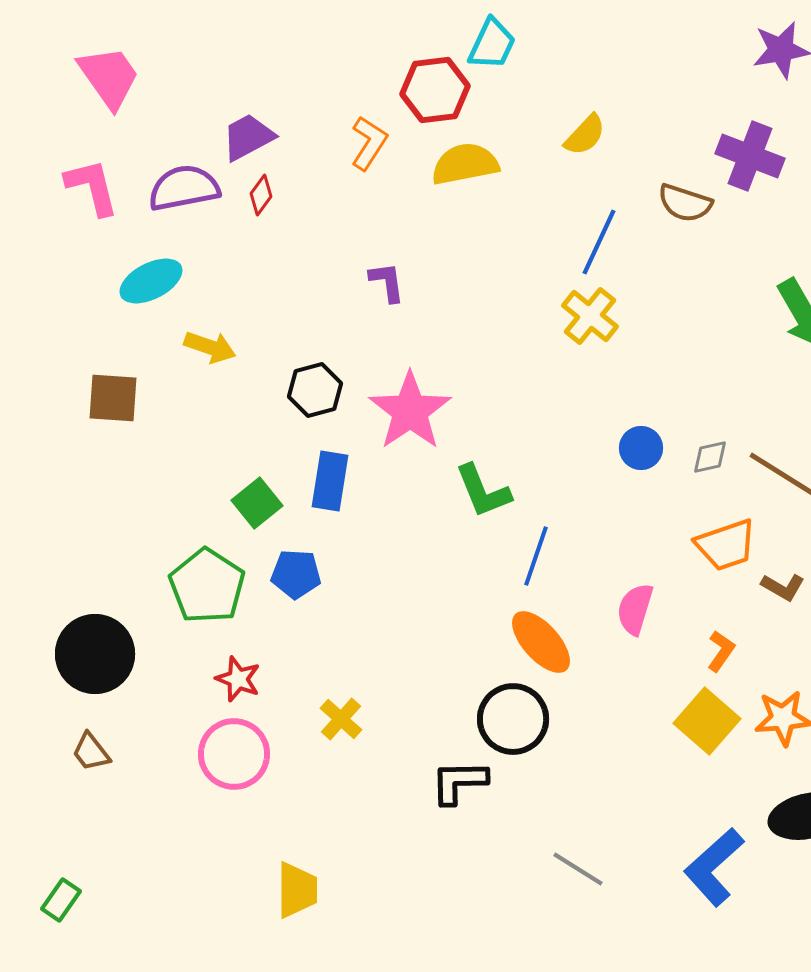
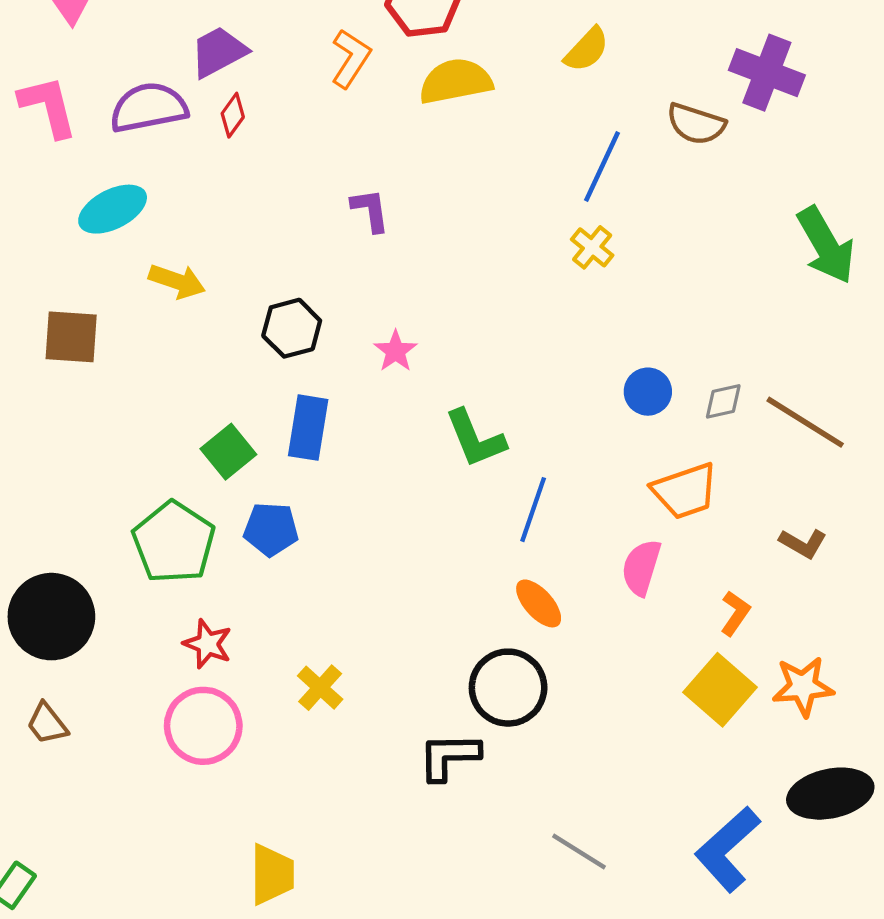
yellow cross: (590, 316) -> (592, 247), size x0.7
pink star: (410, 411) -> (396, 351), size x0.5
orange trapezoid: (726, 545) -> (685, 491), moved
orange ellipse: (541, 642) -> (539, 603), size x0.7

